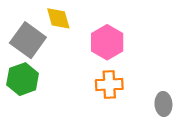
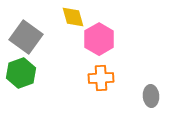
yellow diamond: (58, 18) -> (73, 17), moved

